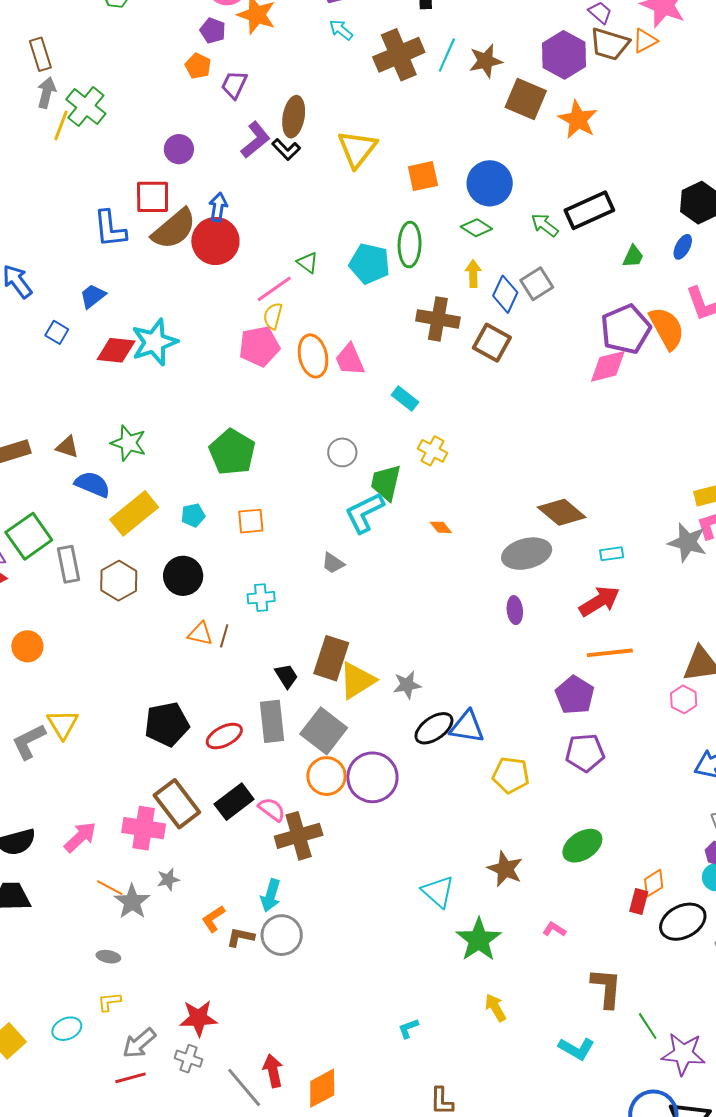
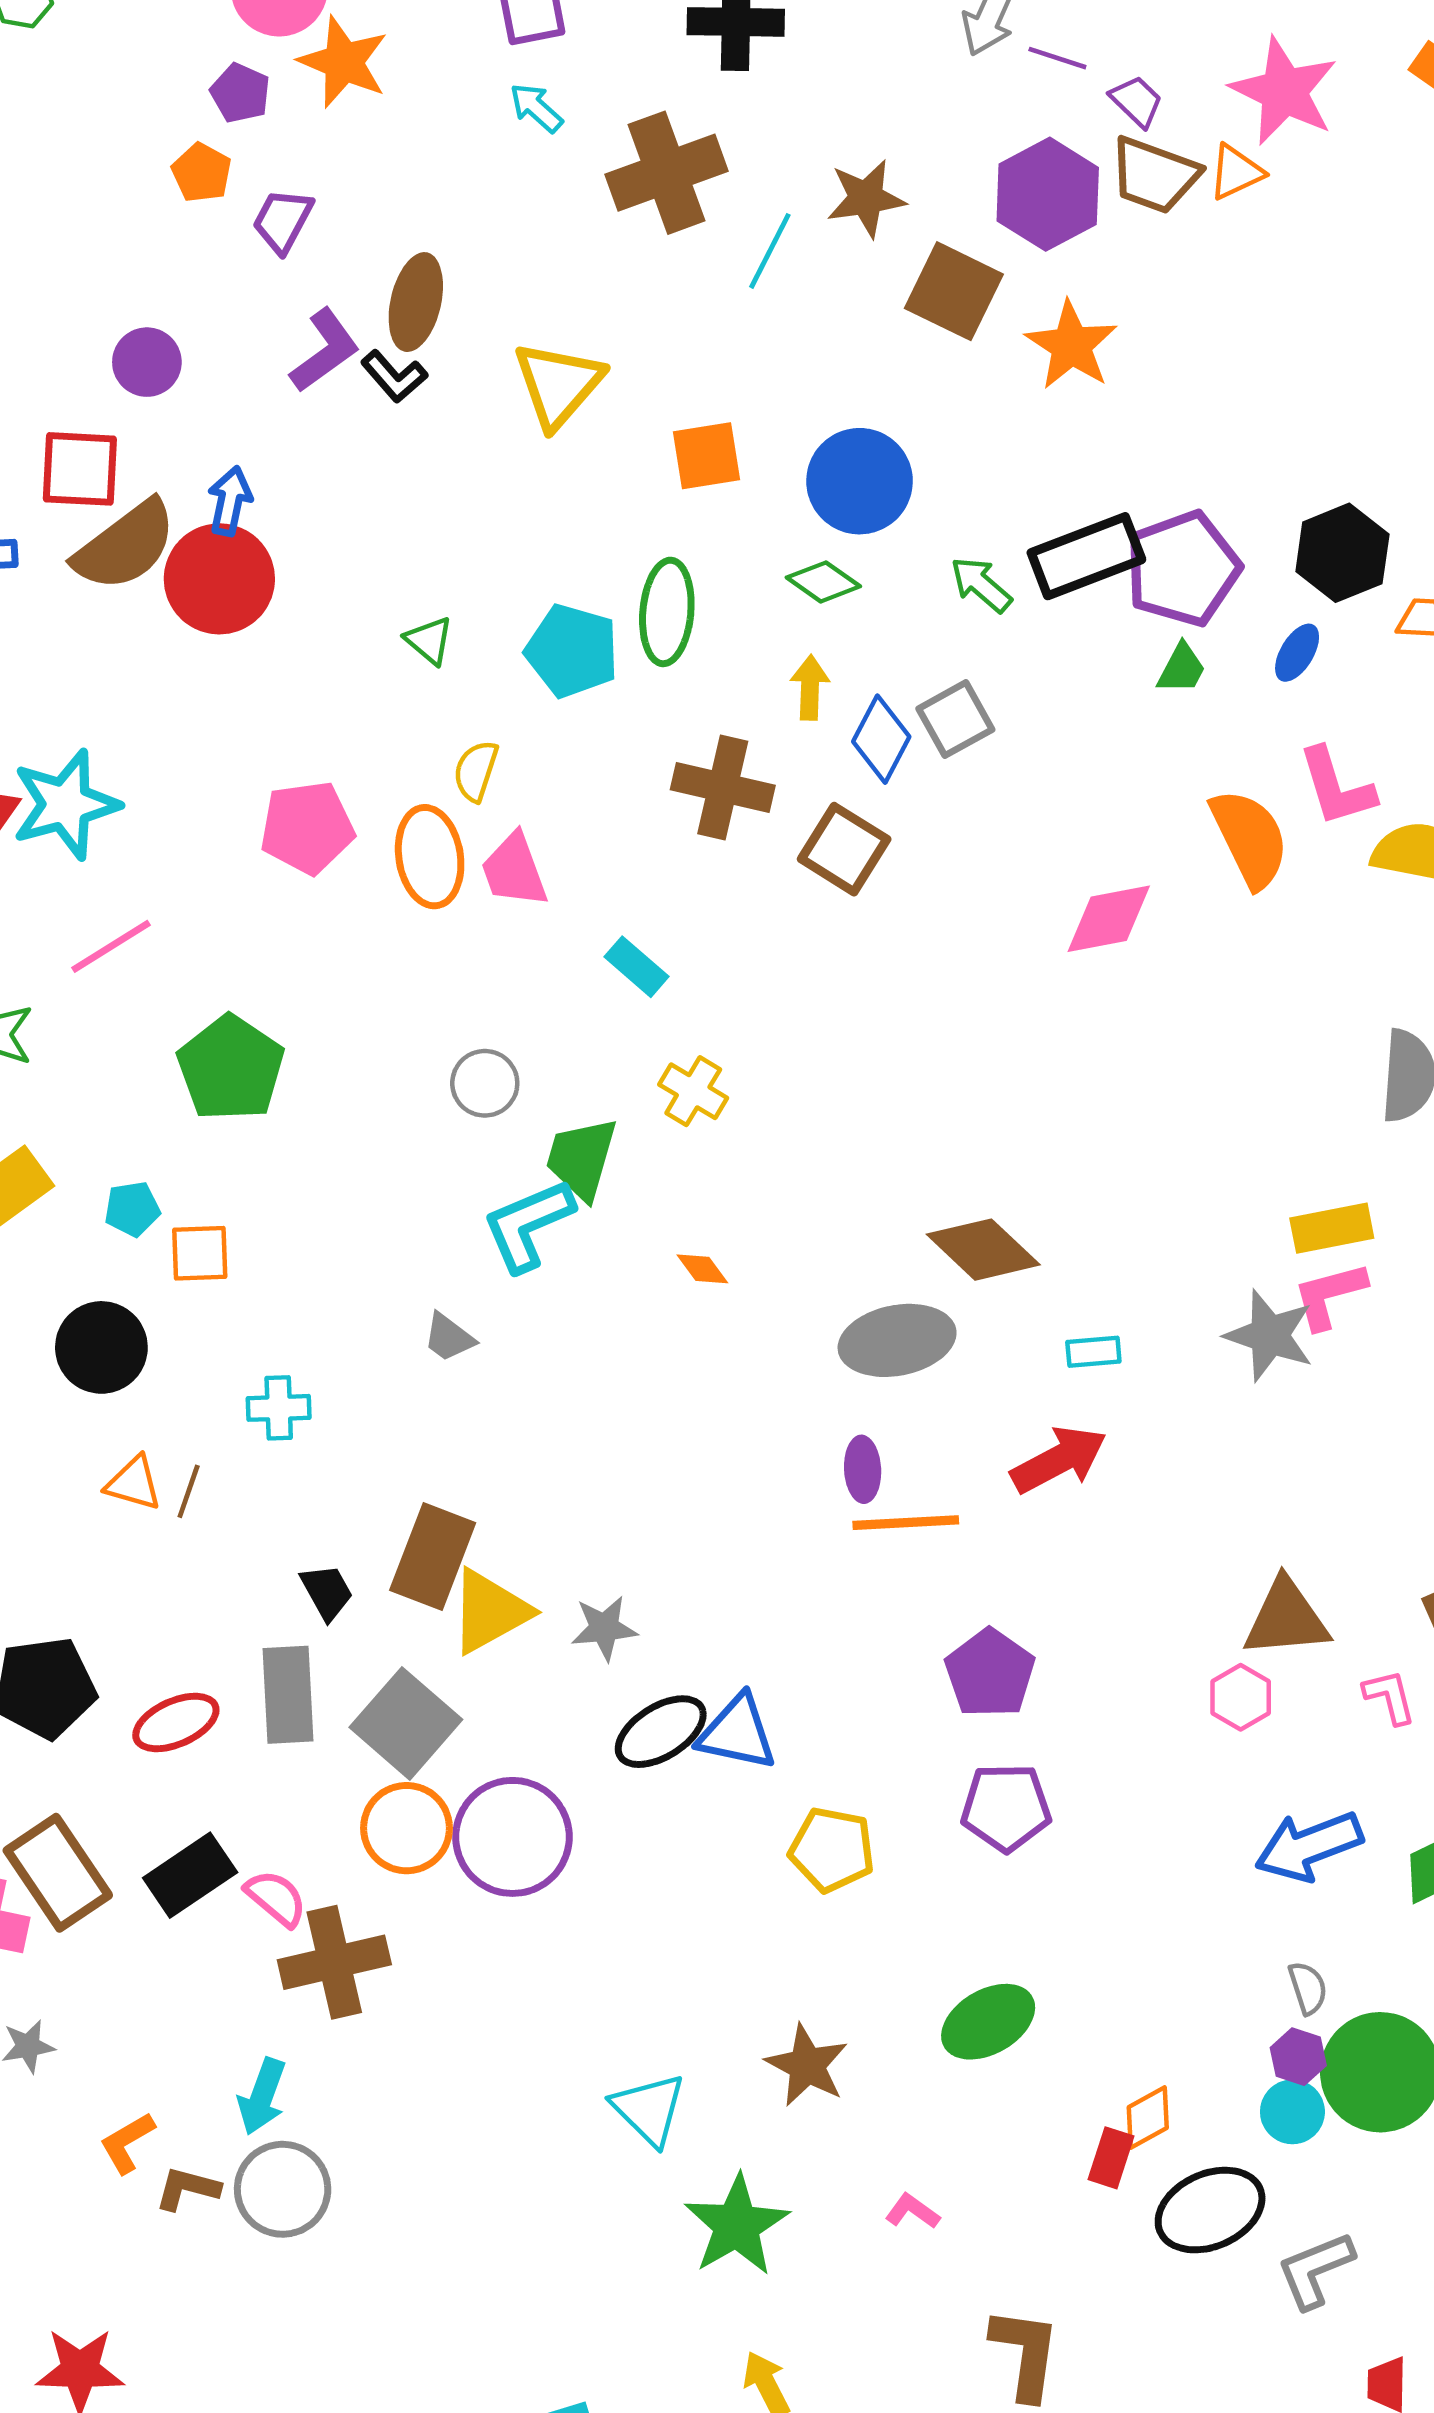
cyan line: (447, 55) -> (770, 251), moved
pink line: (274, 289) -> (111, 946), moved
yellow semicircle: (273, 316) -> (476, 771), moved
purple pentagon: (626, 329) -> (1183, 569), moved
orange square: (251, 521) -> (200, 1253), moved
orange line: (610, 653) -> (906, 1523), moved

